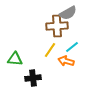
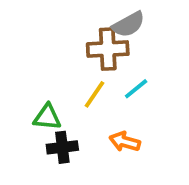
green triangle: (15, 59) -> (47, 117), moved
orange arrow: (66, 61) -> (125, 142), moved

